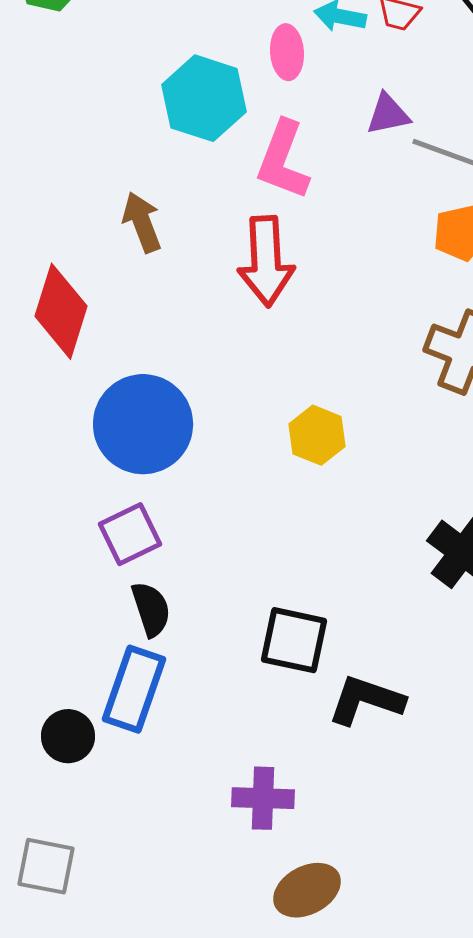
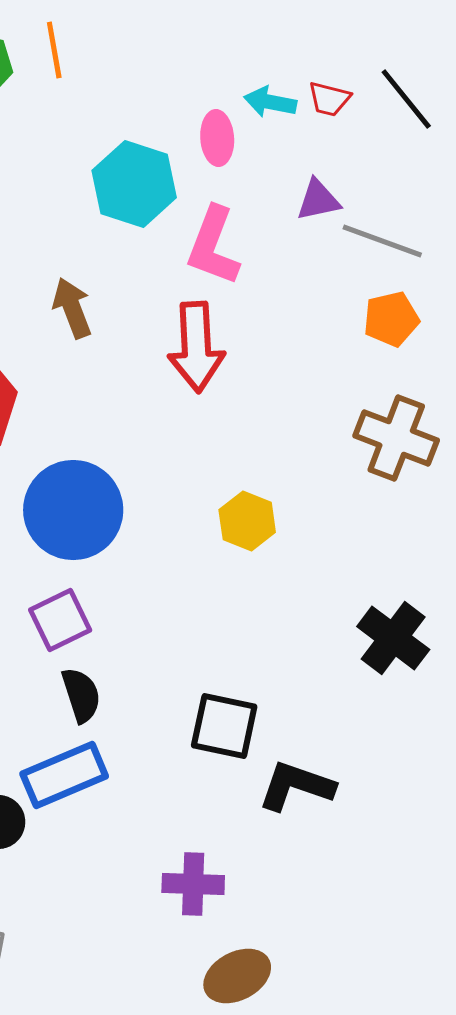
blue rectangle: (134, 689) -> (64, 775), turned 48

